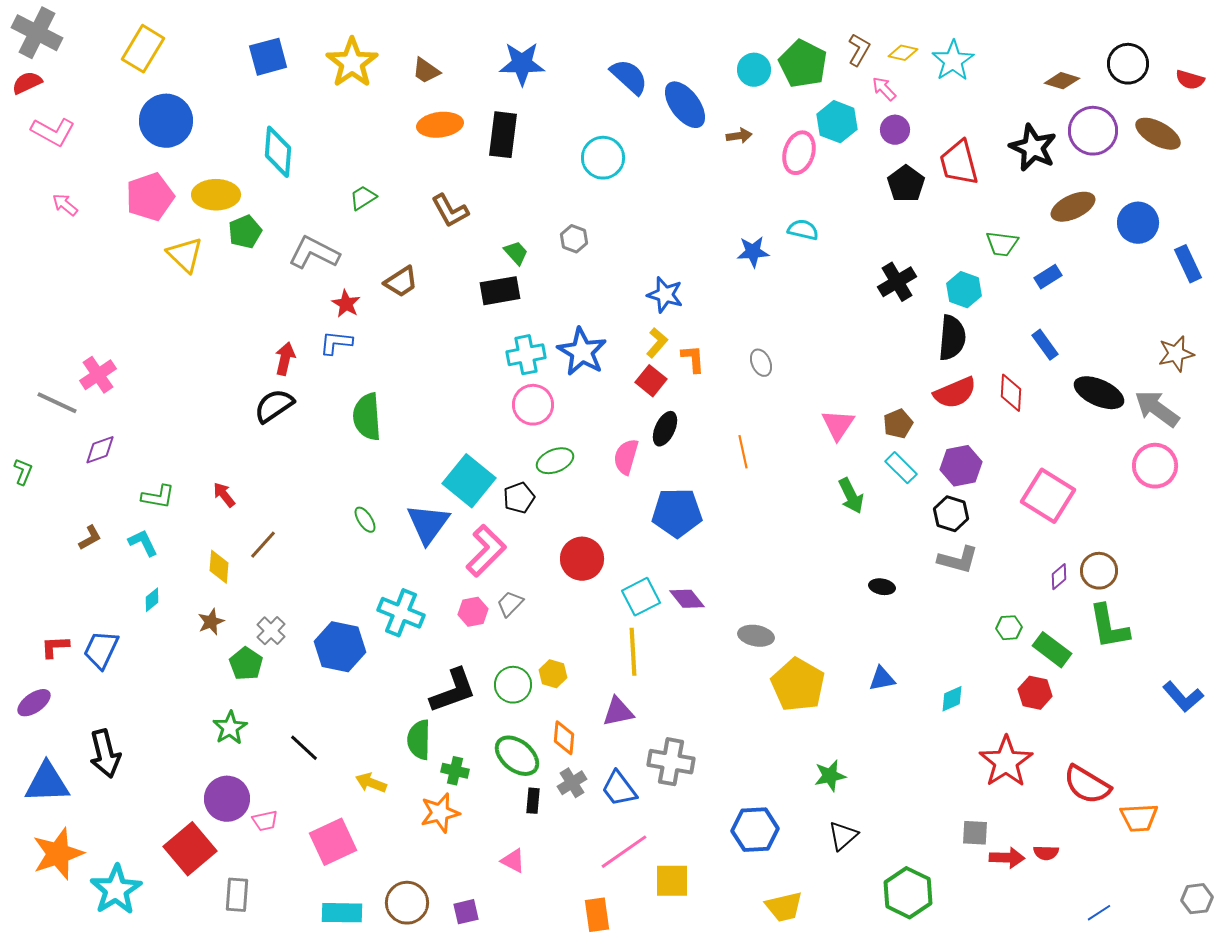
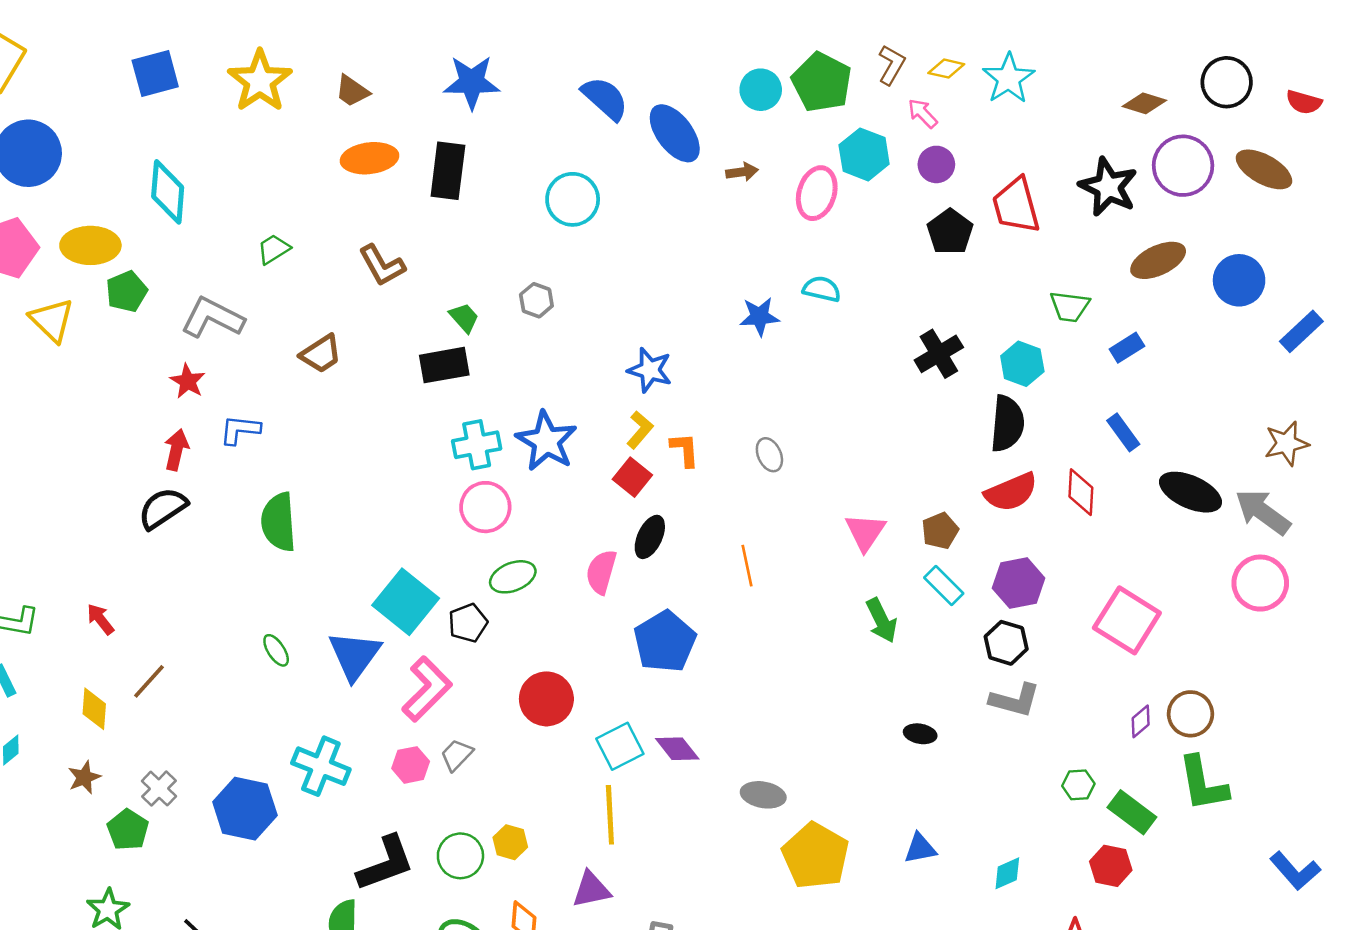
blue rectangle: (1188, 264) -> (1301, 331), turned 72
red star: (346, 304) -> (188, 381), moved
blue pentagon: (677, 513) -> (665, 642), turned -30

